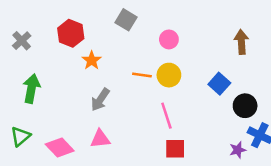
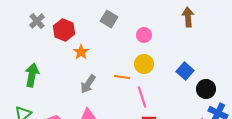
gray cross: (22, 41) -> (37, 21), moved
brown arrow: (241, 42) -> (188, 17), moved
orange line: (142, 75) -> (122, 77), moved

